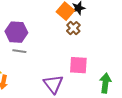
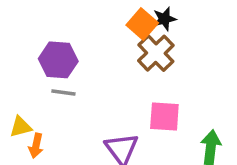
brown cross: (73, 28) -> (156, 53), size x1.5

